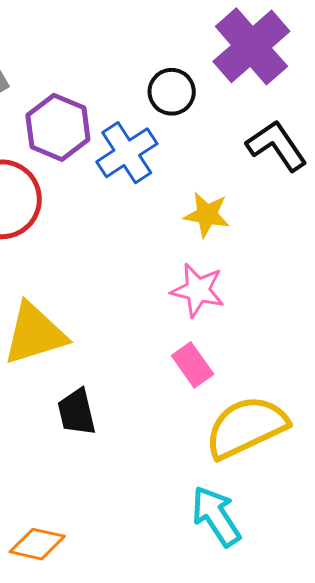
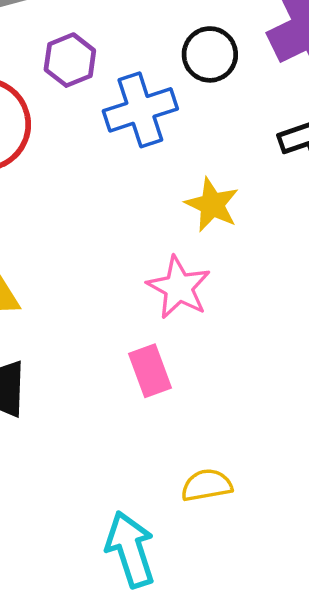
purple hexagon: (58, 127) -> (70, 60), size x0.7
yellow semicircle: (246, 427) -> (207, 485), moved, size x0.5

